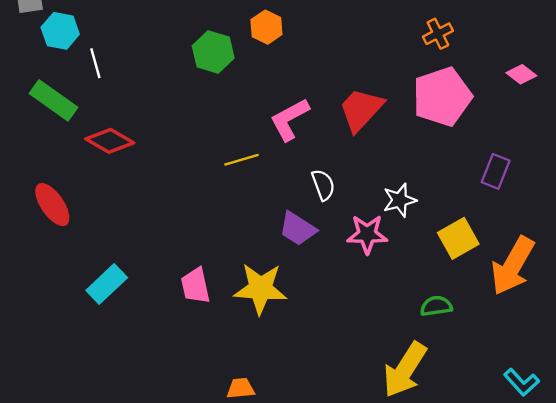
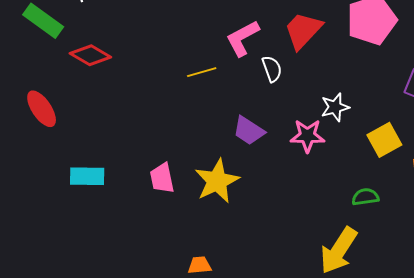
white semicircle: (323, 185) -> (272, 69), moved
cyan rectangle: (107, 284) -> (87, 176), turned 44
yellow star: (260, 289) -> (217, 181), turned -30

